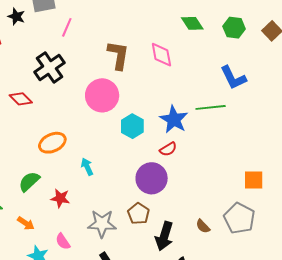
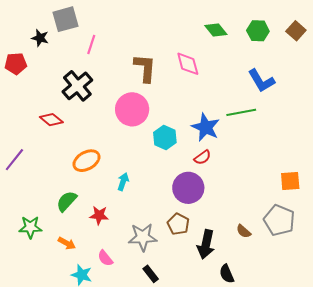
cyan arrow: (87, 167) -> (123, 182), turned 48

